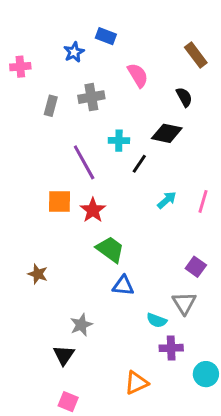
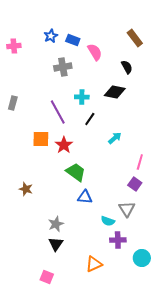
blue rectangle: (106, 36) -> (73, 40), moved
gray rectangle: (51, 106) -> (13, 103), moved
black line: (139, 164) -> (90, 119), moved
pink line: (203, 201) -> (140, 162), moved
black triangle: (64, 355) -> (56, 244), moved

